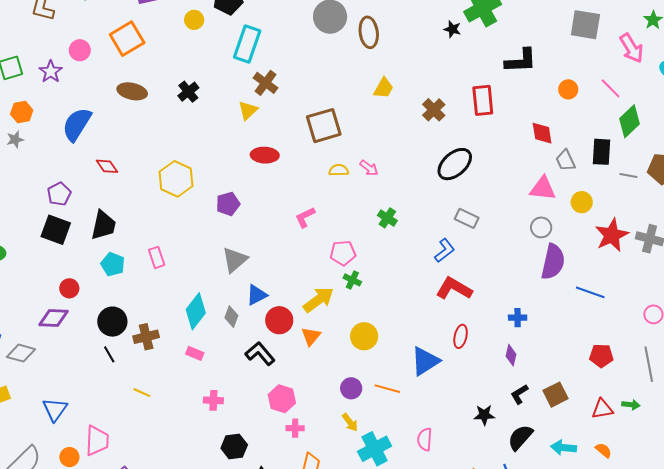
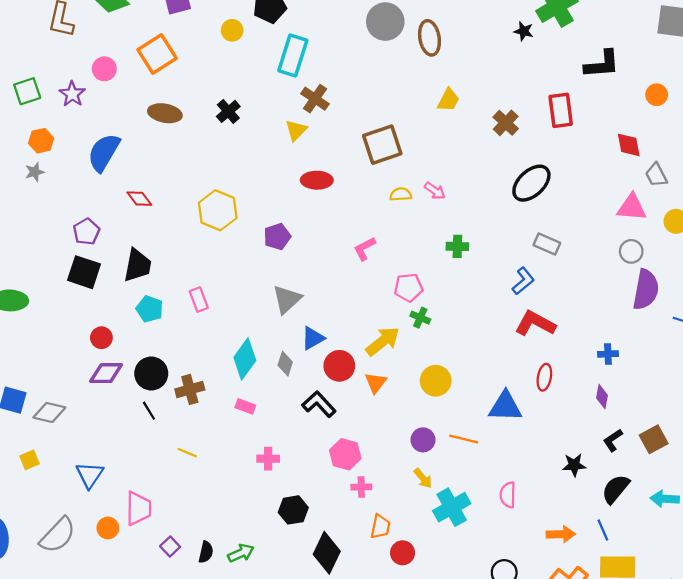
green cross: (387, 218) -> (457, 246), turned -30
purple diamond: (53, 318) -> (106, 373), moved
blue triangle: (425, 361) -> (505, 406), turned 36

